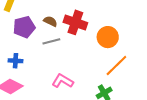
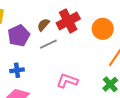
brown semicircle: (50, 21) -> (43, 25), turned -64
red cross: (75, 22) -> (68, 21), turned -35

